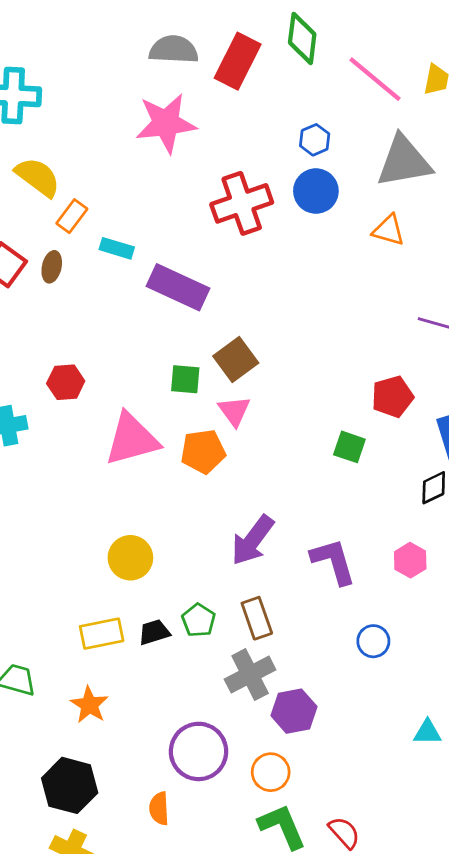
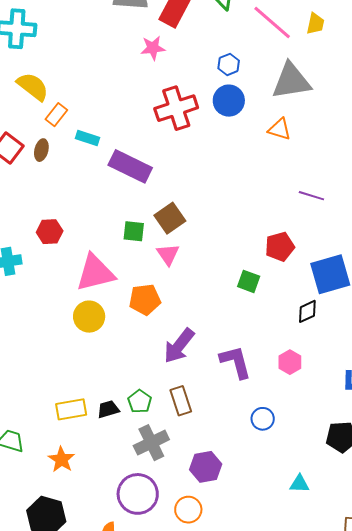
pink star: (166, 123) -> (153, 48), moved, size x0.6
orange pentagon: (203, 451) -> (145, 300), moved
yellow circle: (130, 558) -> (89, 317), moved
gray cross: (250, 675) -> (151, 443), moved

